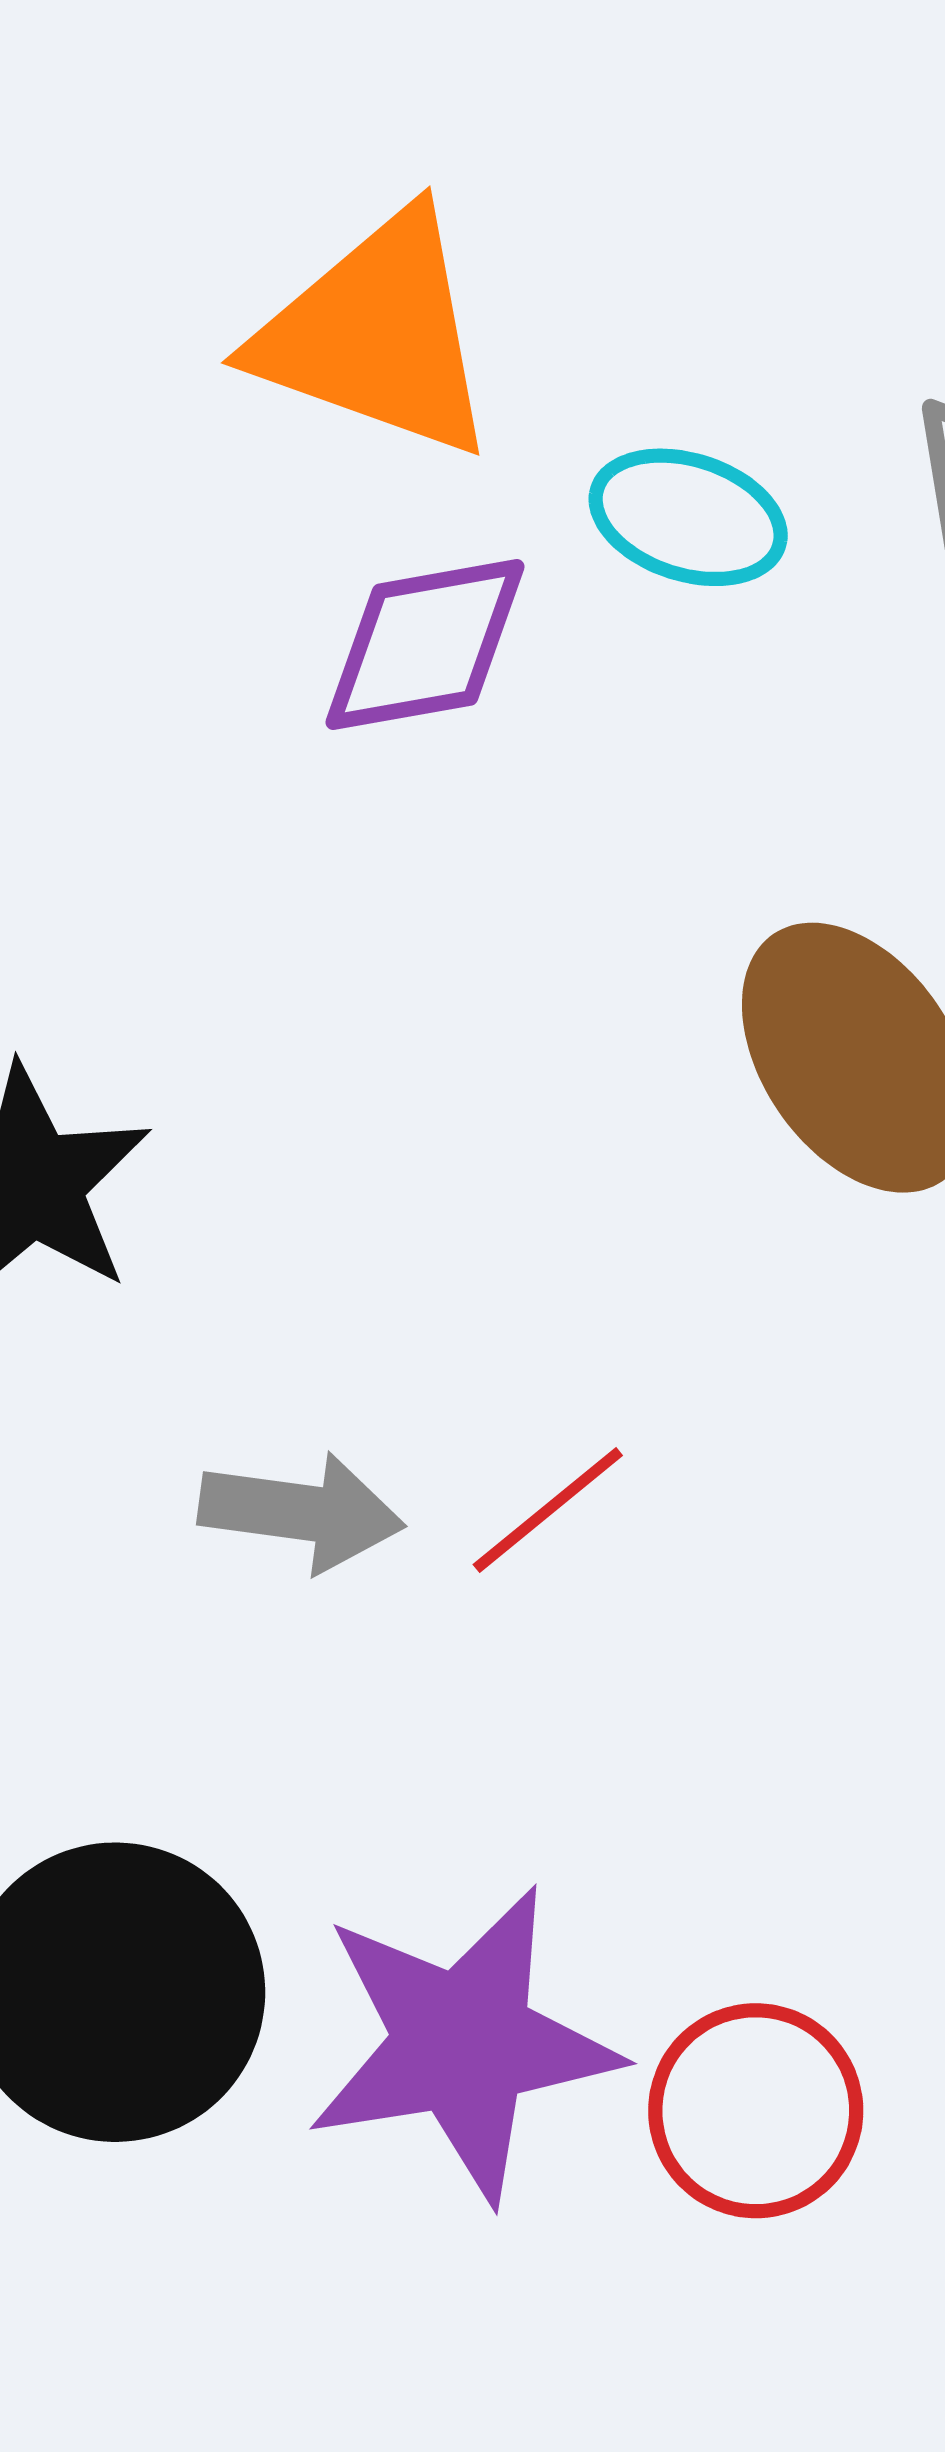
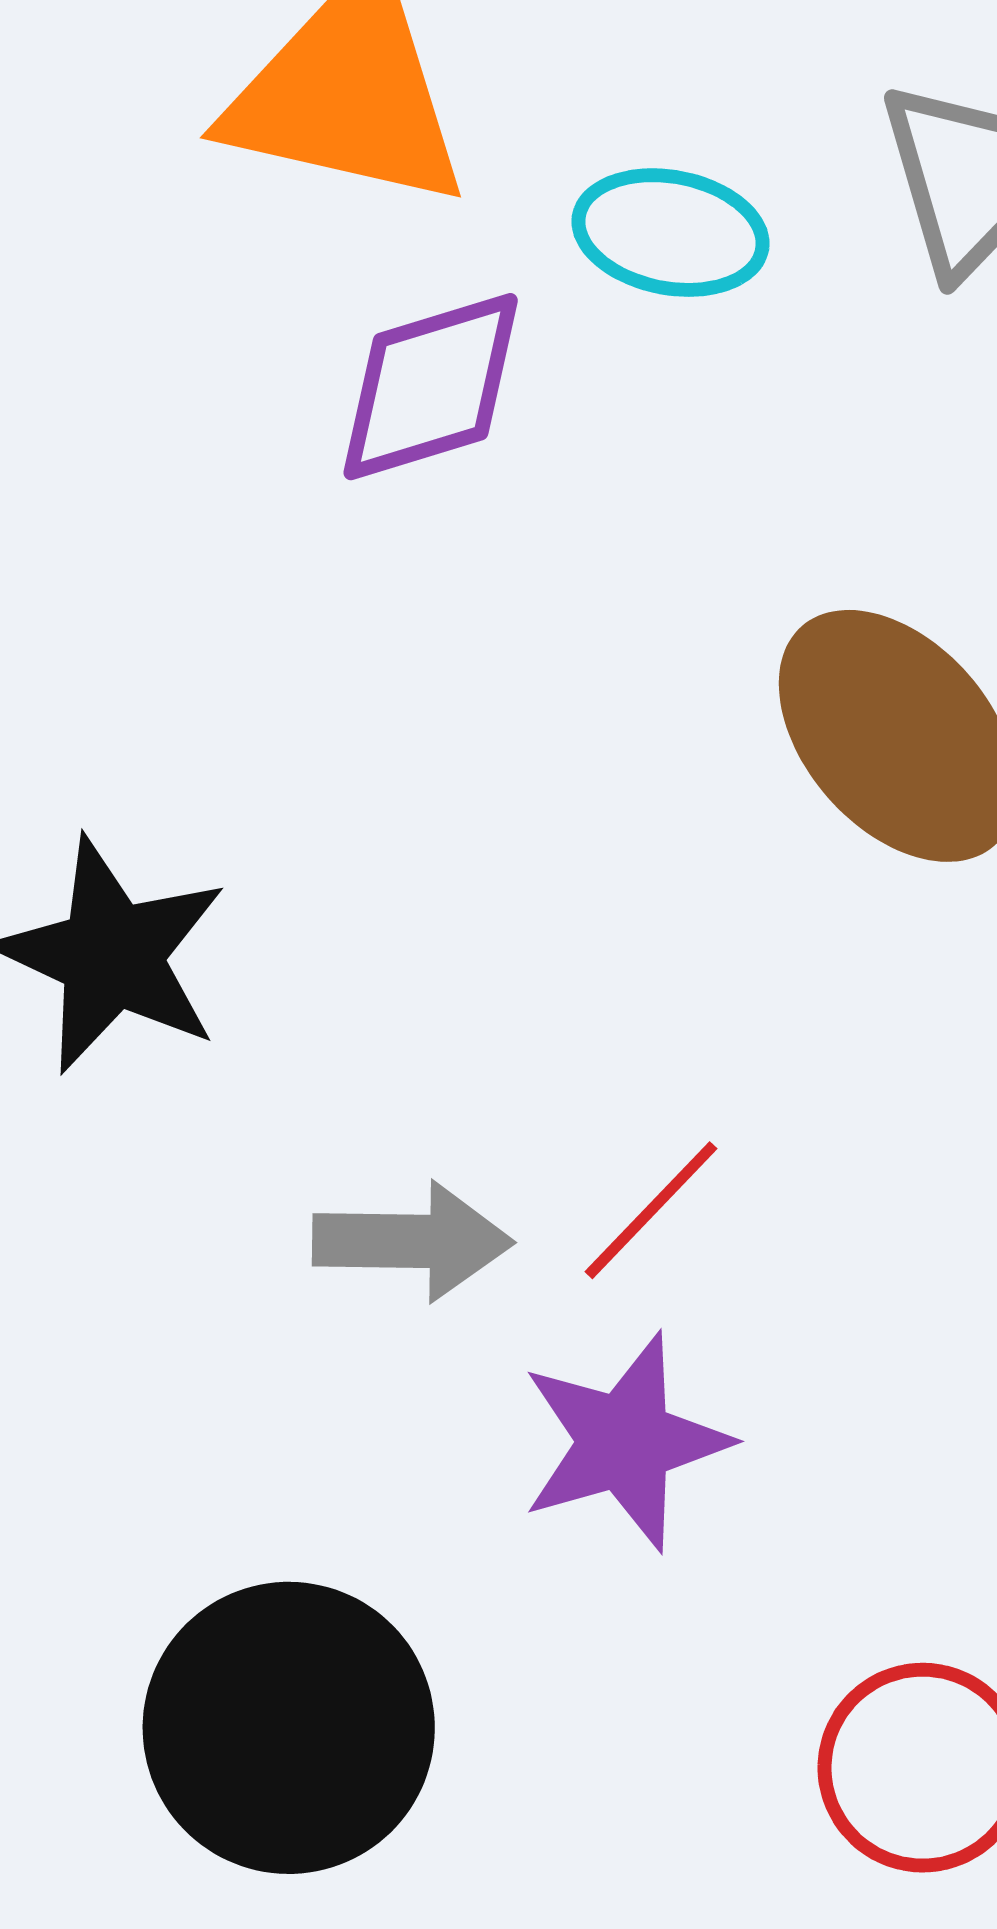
purple star: (463, 2043) -> (625, 1442), moved, size x0.7

